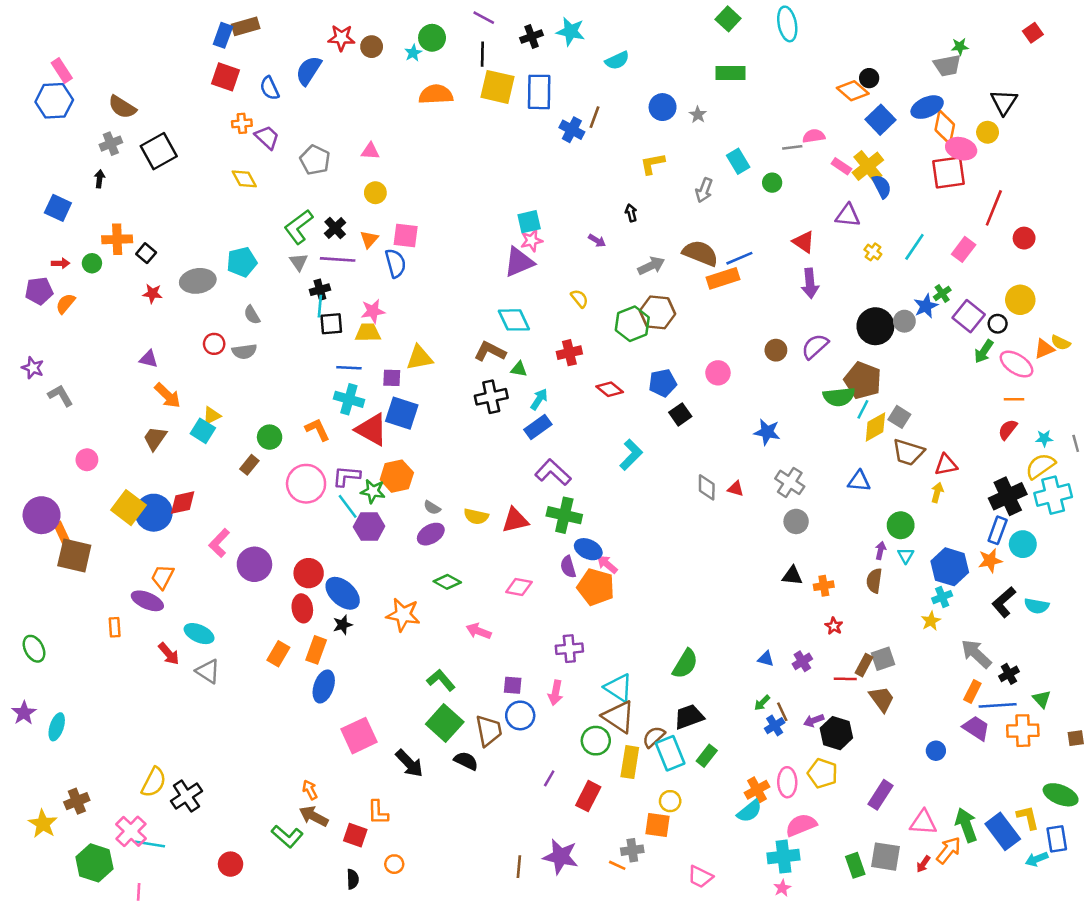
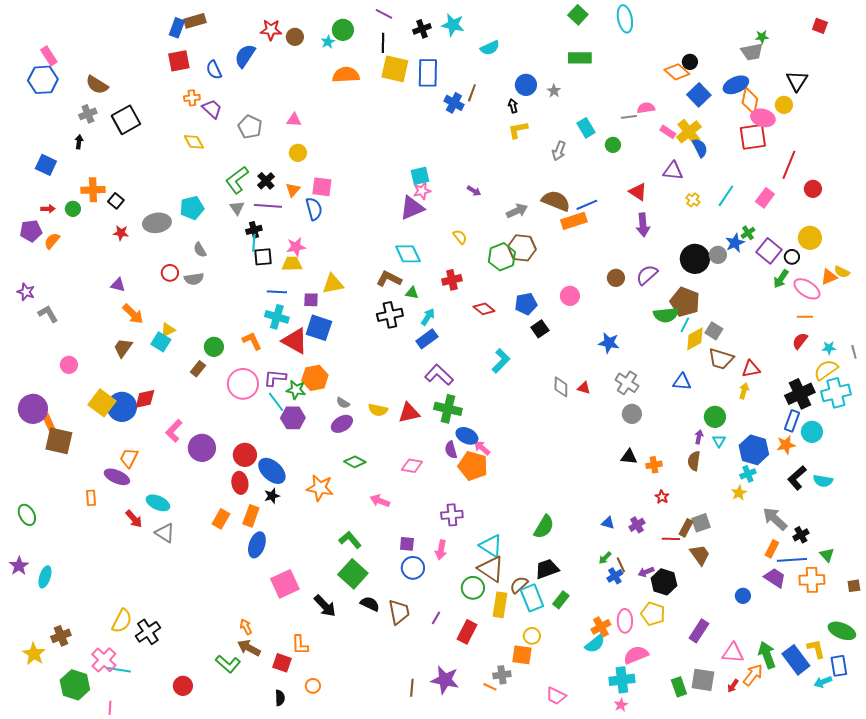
red square: (1033, 33) -> (820, 26), turned -35
red square: (225, 77) -> (179, 61), turned -30
black arrow: (631, 213) -> (513, 106), moved
brown trapezoid: (489, 731) -> (399, 612), moved

